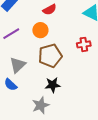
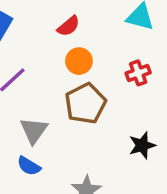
orange circle: (40, 30) -> (79, 61), moved
black star: (53, 85) -> (142, 145), moved

